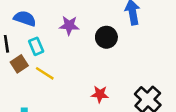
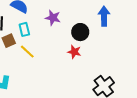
red star: (100, 94) -> (74, 52), moved

